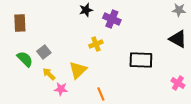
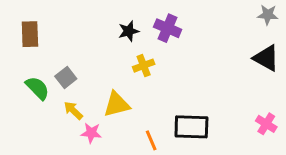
black star: (86, 10) -> (129, 31), moved
black rectangle: (141, 60) -> (191, 127), moved
yellow triangle: (78, 70) -> (117, 104), turned 30

